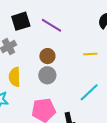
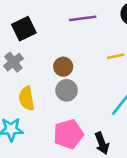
purple line: (52, 25) -> (83, 18), moved, turned -30

